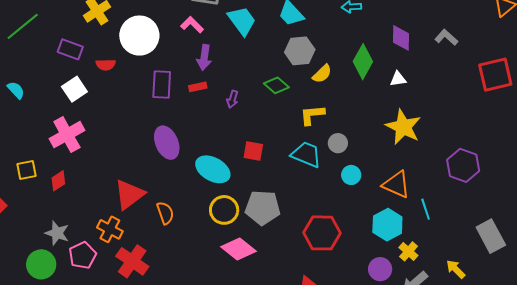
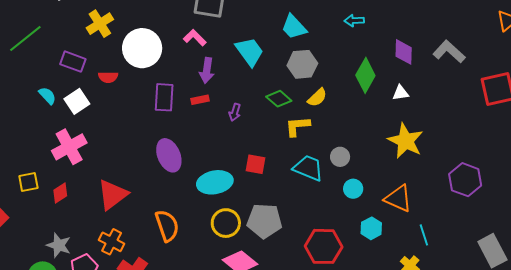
cyan trapezoid: (242, 21) -> (249, 52), moved
gray L-shape: (446, 37) -> (449, 52), size x1.4
yellow semicircle: (322, 74) -> (317, 97), moved
cyan semicircle: (16, 90) -> (47, 96), moved
yellow L-shape: (312, 115) -> (298, 126), moved
cyan ellipse: (213, 169) -> (215, 182), turned -40
red triangle: (129, 194) -> (112, 195), moved
cyan line: (426, 209) -> (424, 235), moved
orange semicircle: (165, 213) -> (167, 226), size x1.4
cyan hexagon: (387, 225) -> (371, 228), moved, size x0.7

